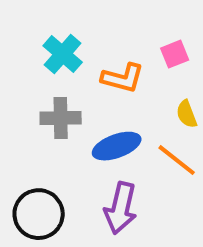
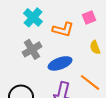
gray cross: (61, 118) -> (32, 49), turned -30
orange line: (177, 160) -> (90, 82), moved

